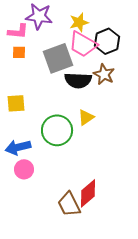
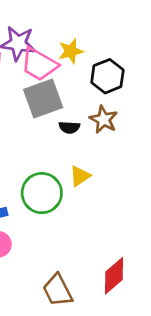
pink trapezoid: (83, 44) -> (39, 64), moved
black semicircle: (78, 80) -> (69, 127), size x0.6
red diamond: (88, 193) -> (114, 276), moved

